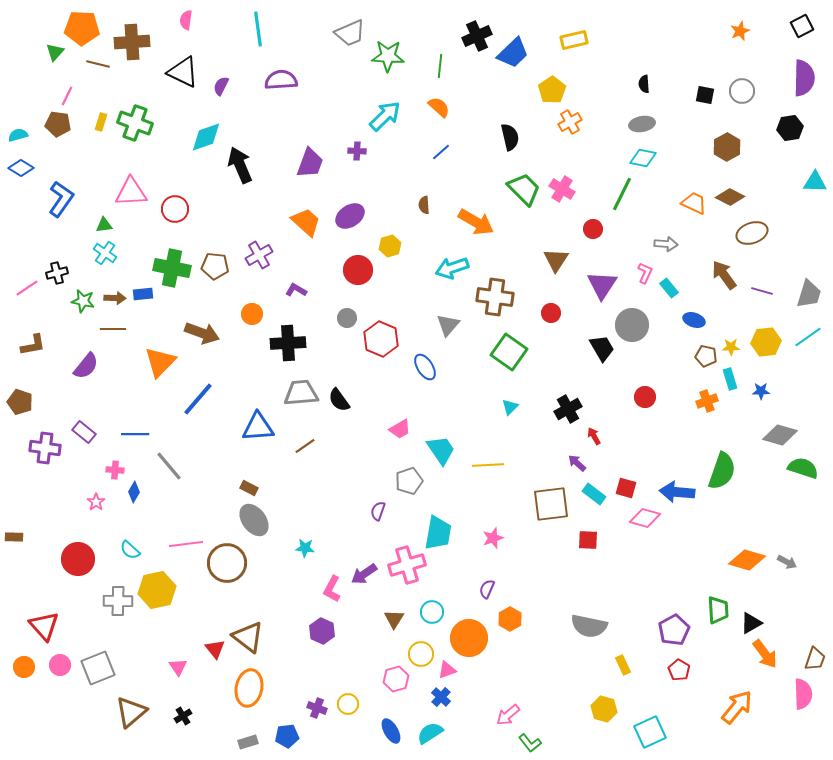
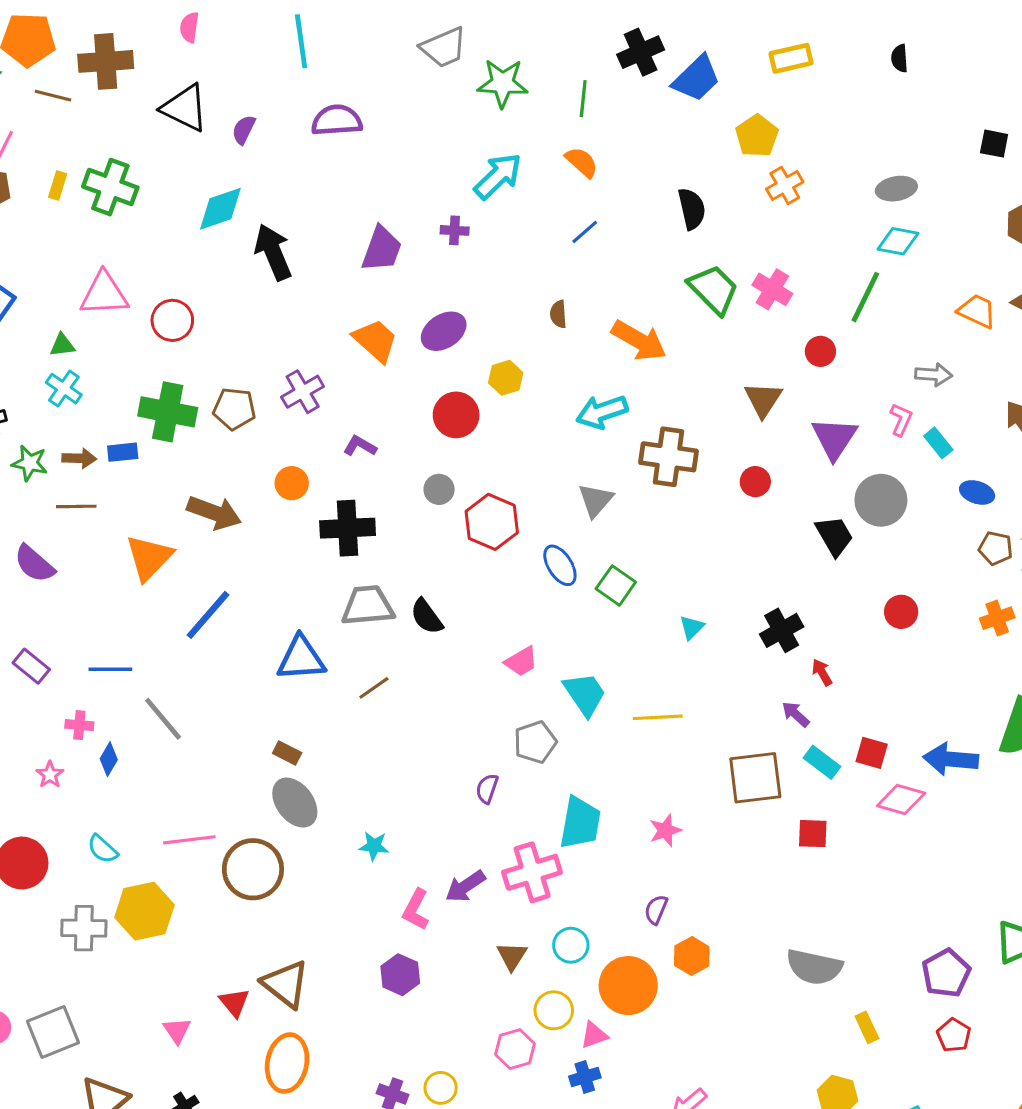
black semicircle: (644, 84) -> (900, 58), moved
green square: (509, 352) -> (616, 585), moved, size x0.7
purple semicircle: (86, 366) -> (34, 564), turned 92
blue cross: (441, 697) -> (585, 1077), turned 30

